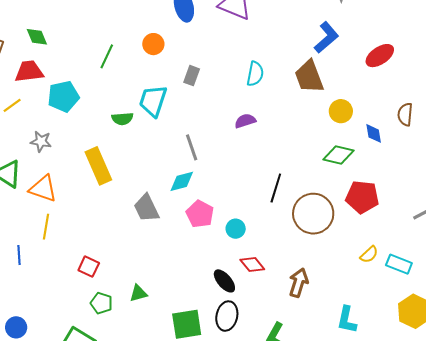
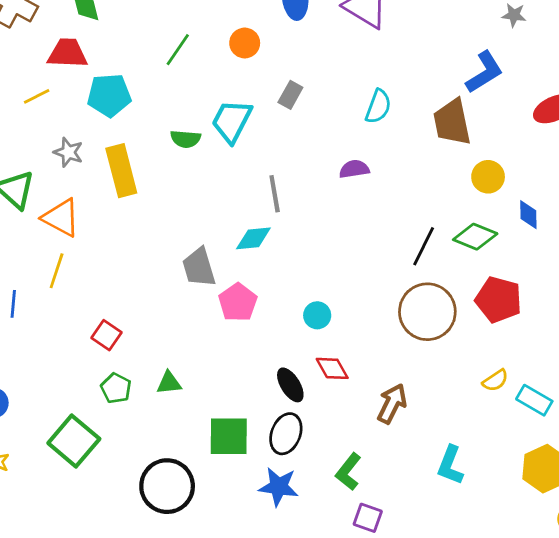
yellow rectangle: (98, 166) -> (121, 171), moved
black line: (276, 188) -> (424, 246), moved
pink pentagon: (200, 214) -> (238, 302), moved

